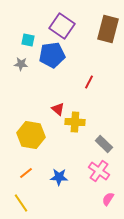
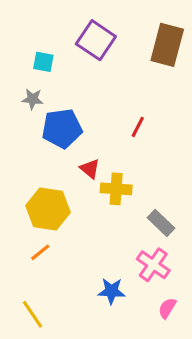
blue pentagon: (52, 55) -> (62, 128), moved
orange line: (26, 173) -> (40, 252), moved
blue star: (59, 177) -> (111, 291), moved

